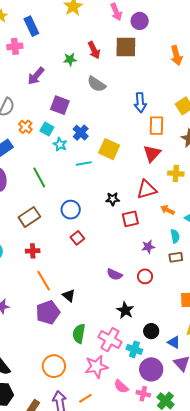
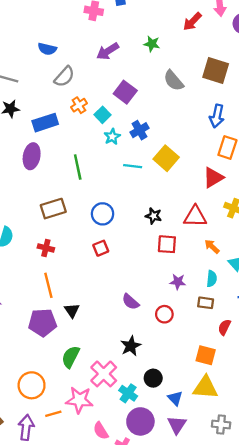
brown square: (126, 47) -> (216, 71), moved
red arrow: (94, 50) -> (192, 22), moved, turned 54
orange line: (85, 398) -> (53, 414), moved

